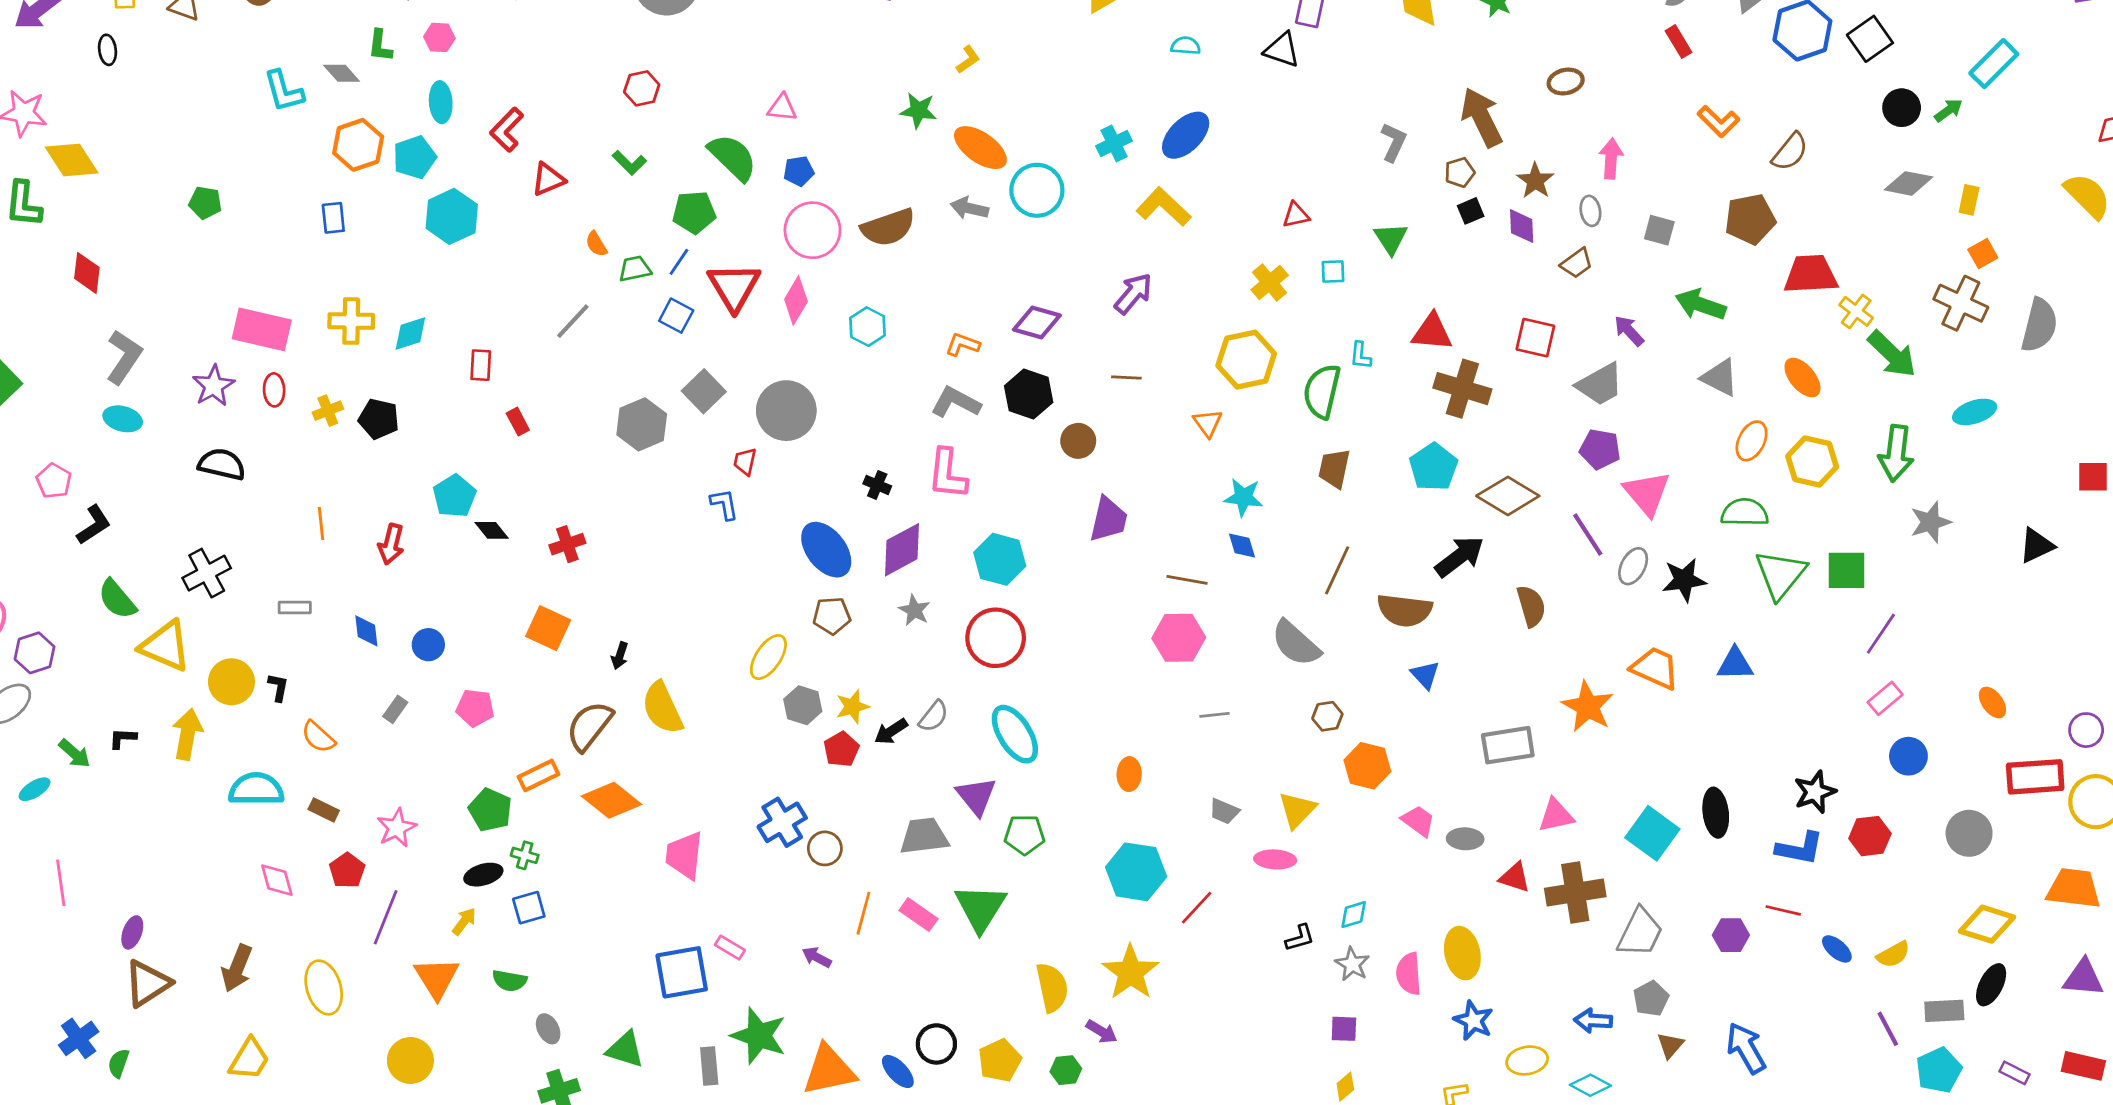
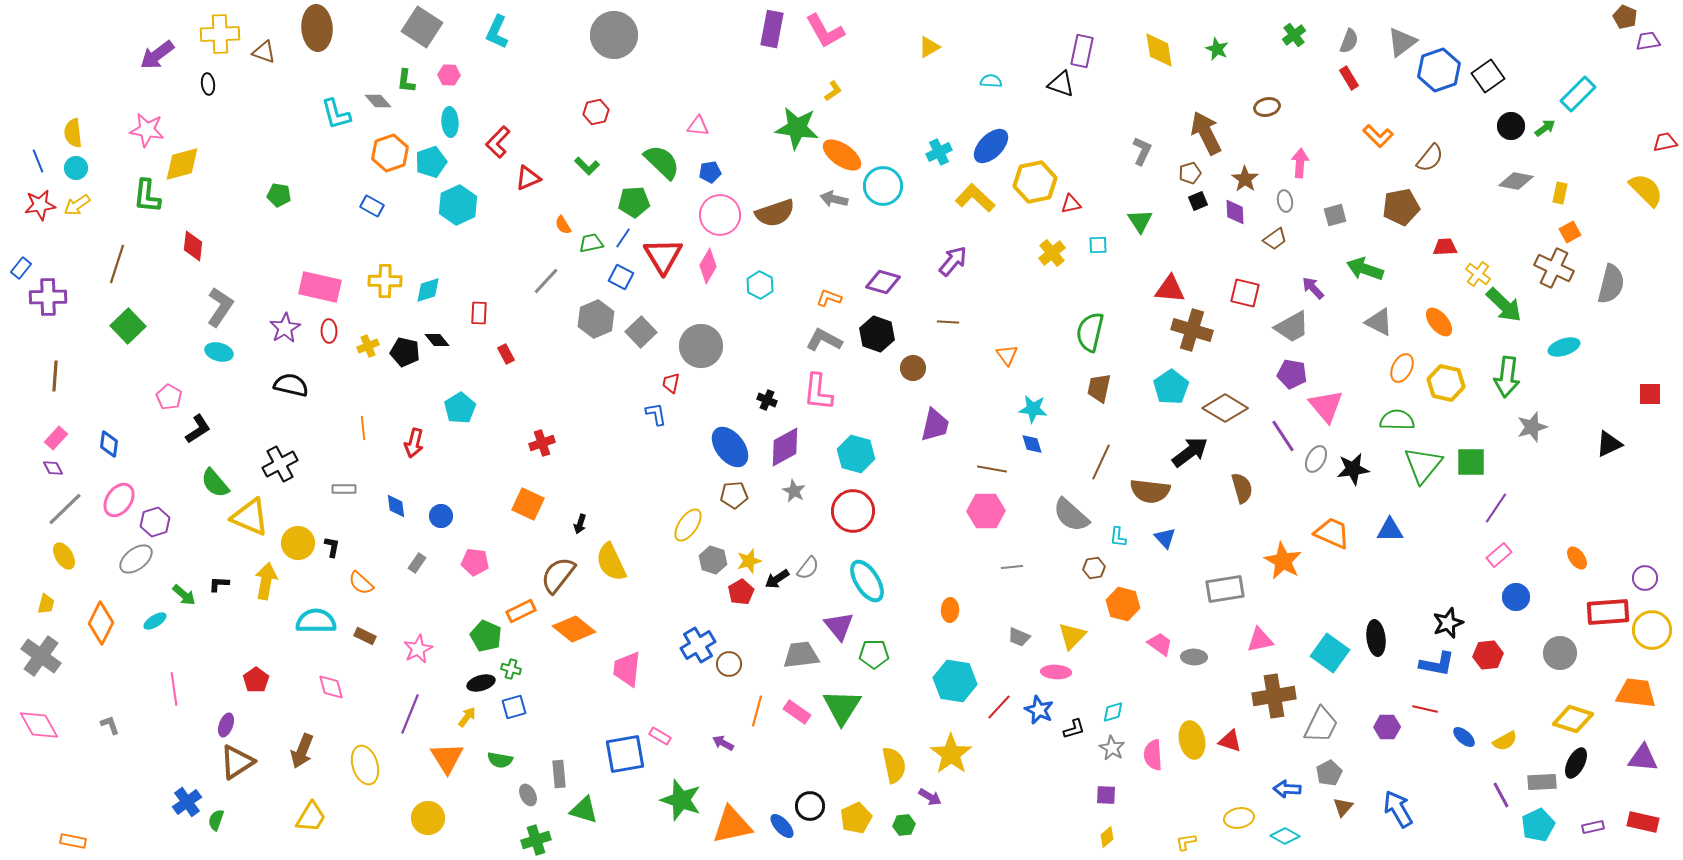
green star: (918, 110) -> (797, 128), size x1.6
yellow diamond: (72, 160) -> (182, 164), turned -72
blue rectangle: (333, 218) -> (372, 206), turned -55
gray square: (1659, 230) -> (1335, 215), turned -30
red trapezoid: (1811, 274) -> (1445, 247), size x0.6
cyan L-shape: (1360, 356) -> (1118, 537), moved
yellow hexagon: (1246, 360) -> (1035, 182), moved
gray hexagon: (642, 424) -> (596, 319), moved
black diamond: (492, 530) -> (437, 340), moved
red pentagon: (347, 870) -> (256, 680), moved
red triangle: (1515, 877) -> (1230, 741), moved
blue star: (1473, 1021) -> (1039, 710), moved
gray rectangle: (709, 1066) -> (559, 774), moved
purple rectangle: (2015, 1073) -> (1593, 827), turned -40

